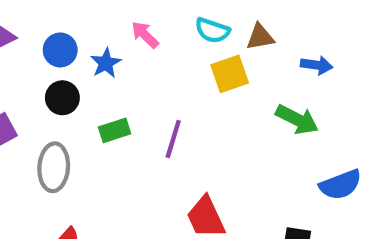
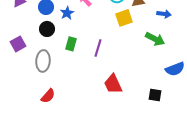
green rectangle: (115, 130) -> (71, 44), turned -56

